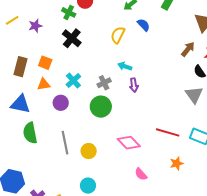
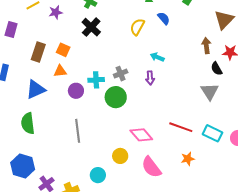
brown arrow: (188, 49) -> (206, 46), turned -49
cyan arrow: (125, 66) -> (157, 57), moved
cyan cross: (73, 81) -> (96, 80), moved, turned 35
blue triangle: (20, 104) -> (36, 89), turned -40
green semicircle: (30, 133) -> (28, 123), moved
yellow circle: (89, 151) -> (120, 156), moved
pink semicircle: (141, 174) -> (151, 167), size x1.6

